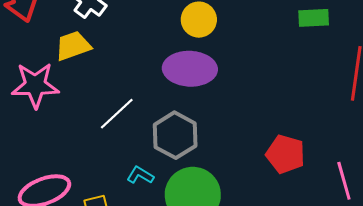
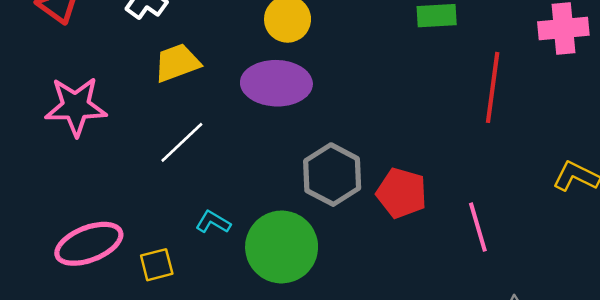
yellow trapezoid: (73, 46) -> (177, 63), moved
gray hexagon: (175, 135) -> (332, 175), moved

